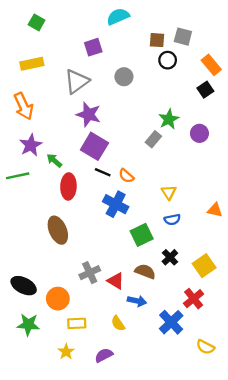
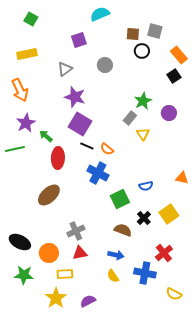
gray triangle: (77, 81) -> (65, 69), size x0.7
yellow triangle: (169, 192) -> (143, 134), moved
brown ellipse: (58, 230) -> (49, 195), turned 70
yellow square: (204, 266) -> (169, 214), moved
red triangle: (116, 281) -> (80, 253), moved, turned -42
blue cross: (171, 322) -> (145, 273), turned -35
yellow semicircle: (118, 323) -> (113, 276), moved
yellow star: (66, 352) -> (56, 298), size x1.5

